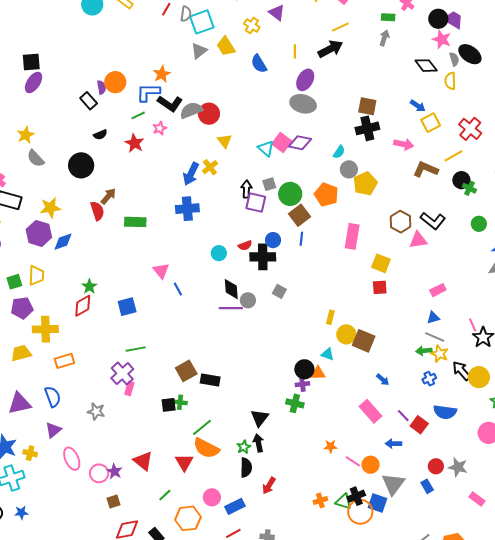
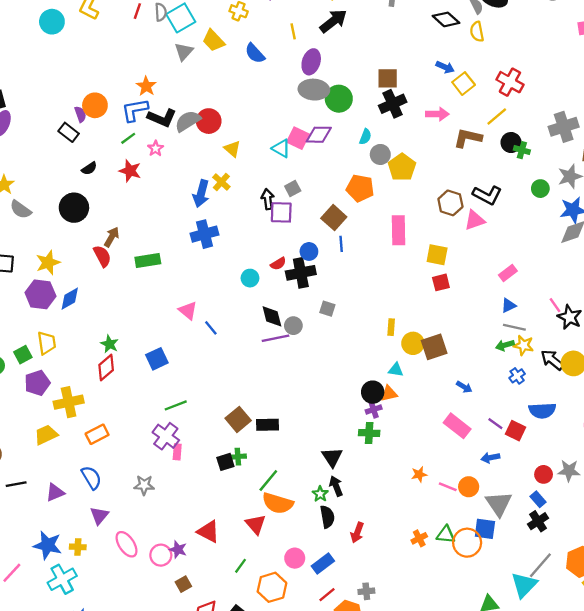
green circle: (290, 194) -> (339, 99), moved
brown square: (364, 341) -> (434, 347), turned -30
purple triangle: (20, 403) -> (55, 492), size x0.7
black cross: (356, 496) -> (538, 521), moved

